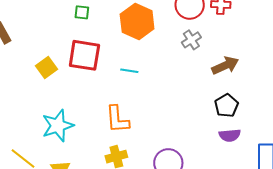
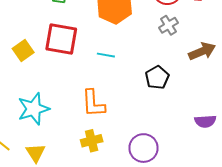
black pentagon: (227, 106) -> (157, 77), moved

